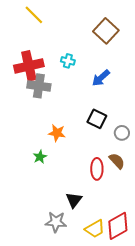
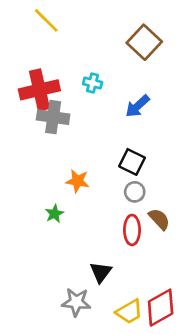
gray circle: (122, 133) -> (135, 192), moved

